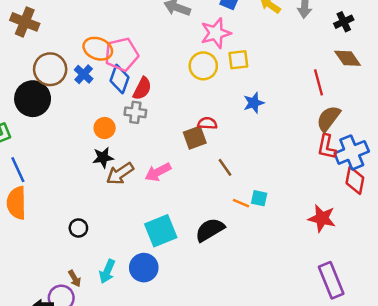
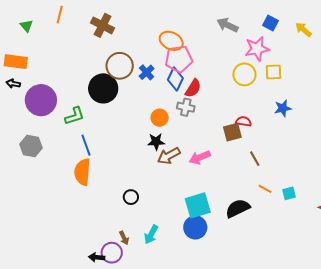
orange ellipse: (98, 49) -> (171, 41), moved
cyan square: (259, 198) -> (289, 193), moved, turned -32
blue circle: (144, 268) -> (195, 227), moved

